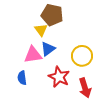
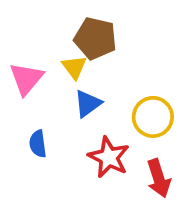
pink triangle: (33, 55) -> (26, 79), moved, turned -42
blue semicircle: (22, 78) -> (38, 144), moved

